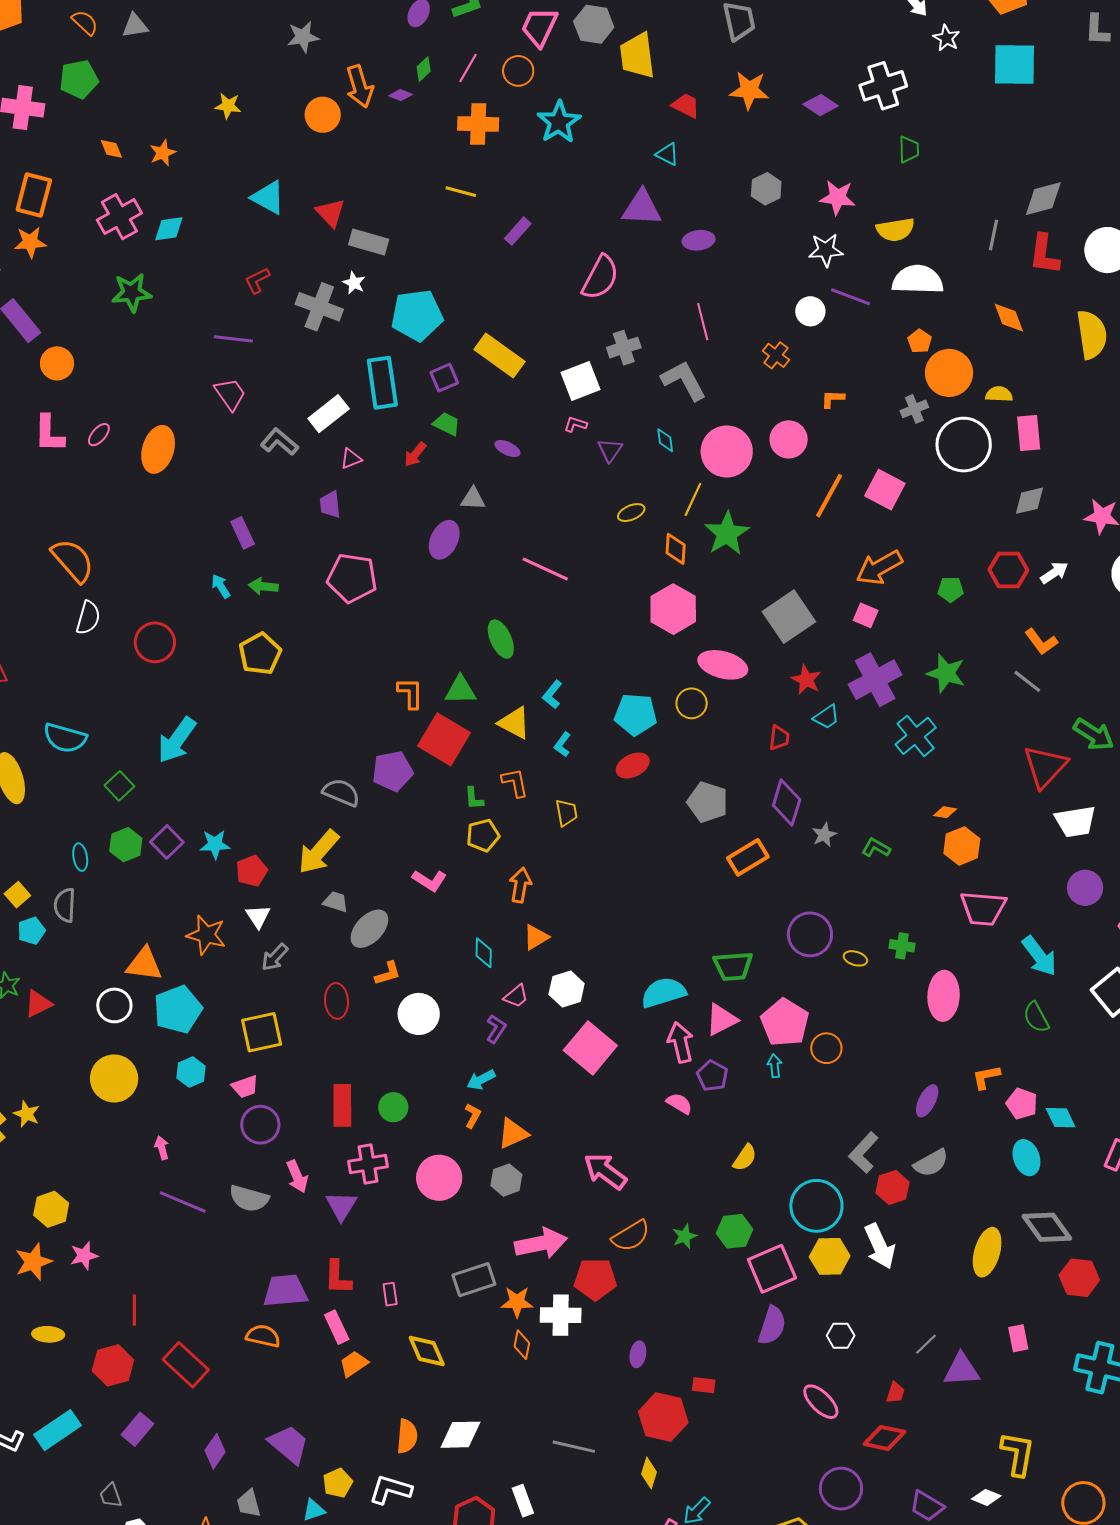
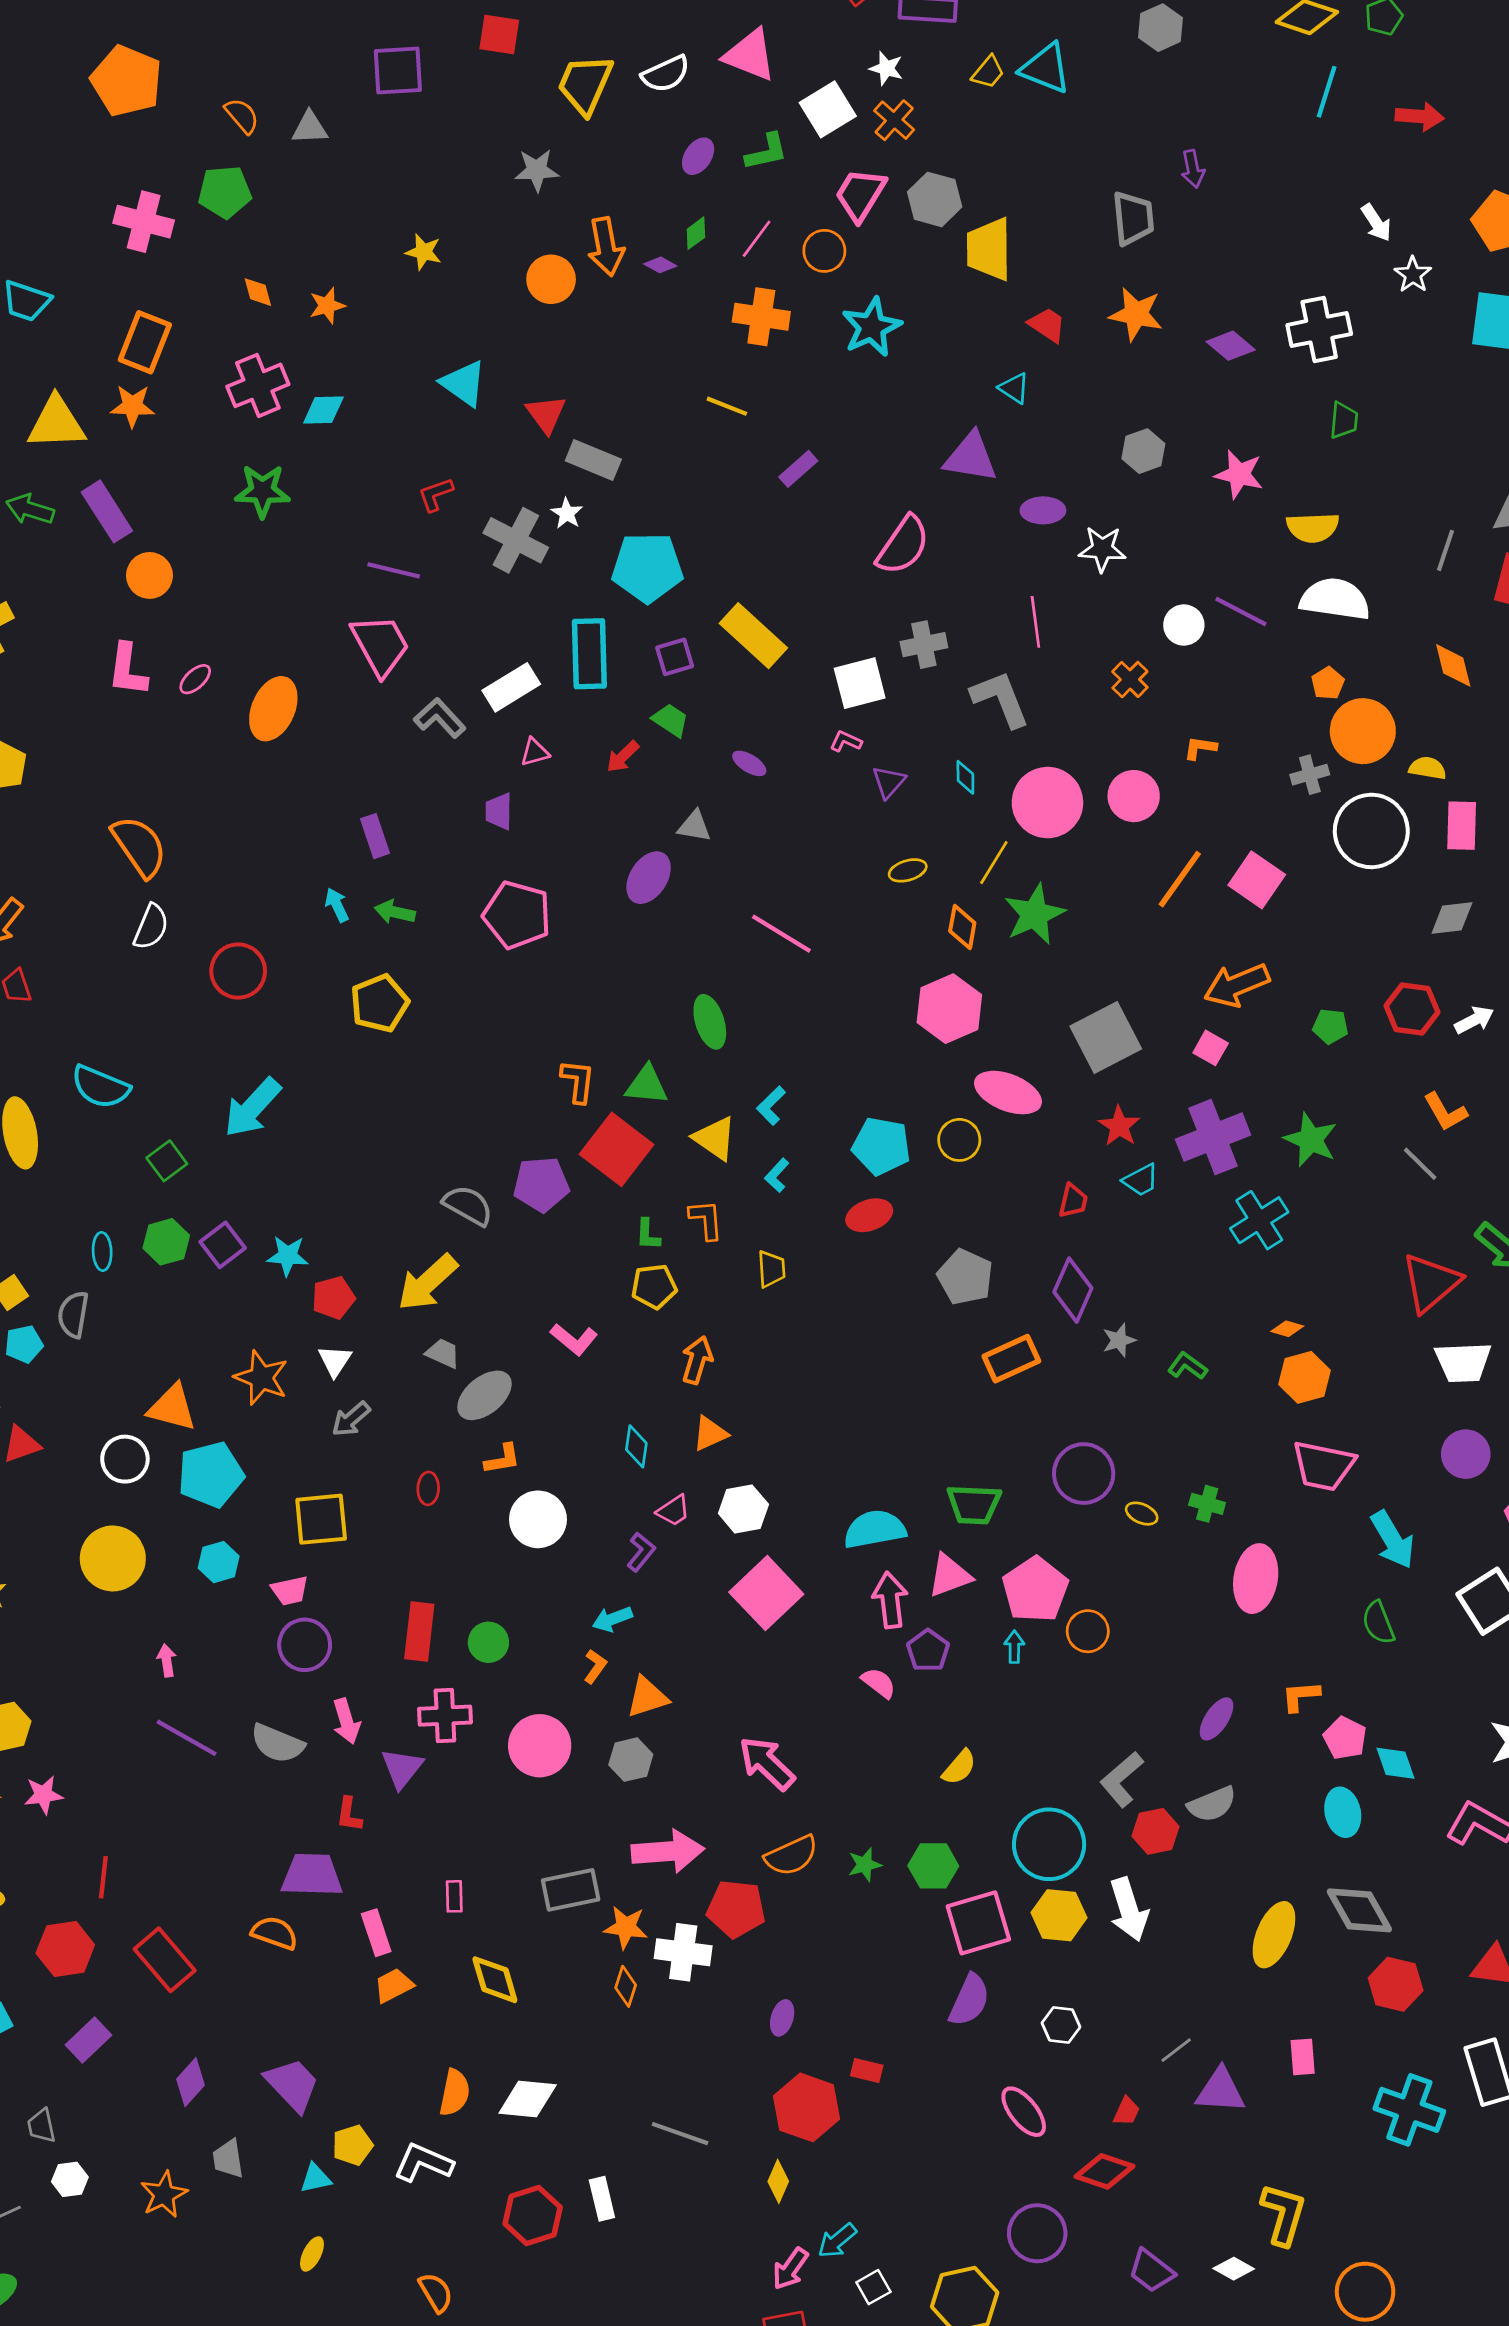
white star: (826, 250) -> (1102, 549), moved
pink trapezoid: (230, 394) -> (380, 645), size x1.4
red ellipse: (337, 1001) -> (428, 1488), size x0.7
red L-shape: (338, 1277) -> (349, 1814), moved, size x0.7

